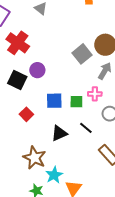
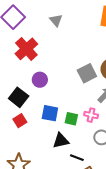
black square: (17, 80) -> (19, 97), moved
black line: (86, 128) -> (77, 158), moved, turned -32
black triangle: (59, 133) -> (61, 141), moved

